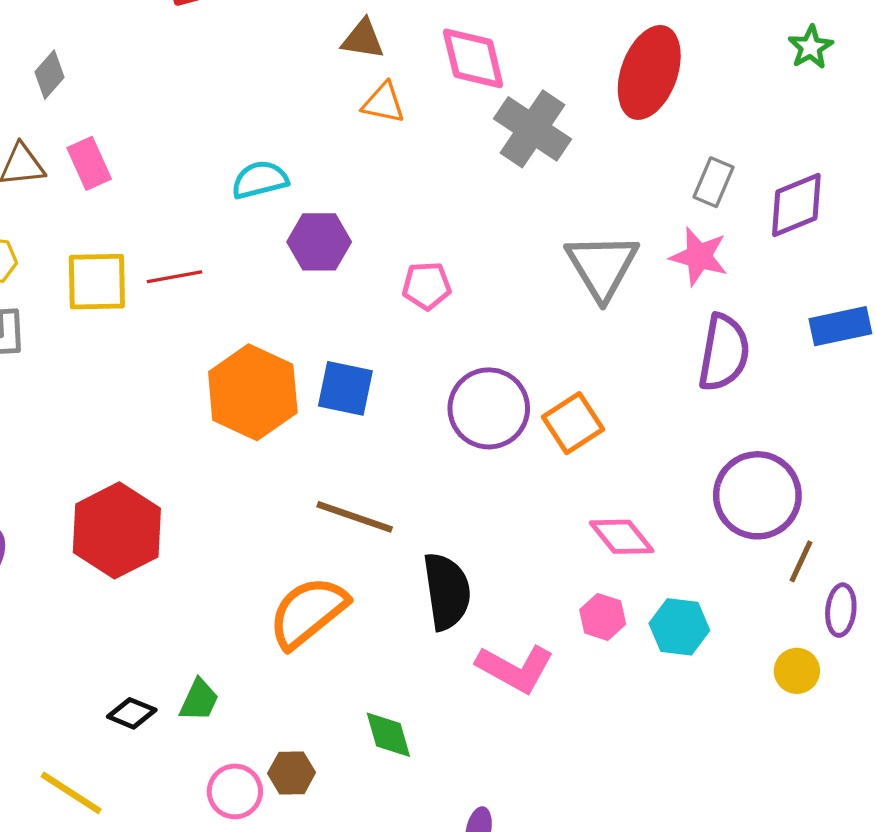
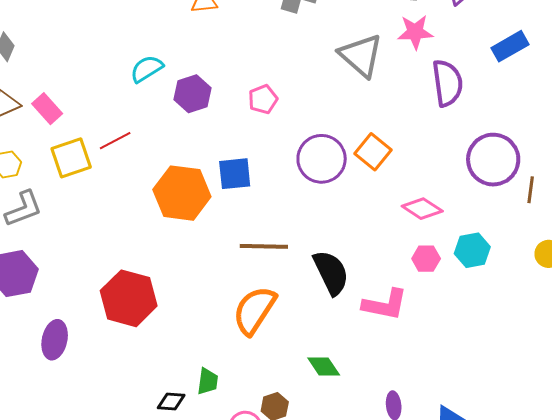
pink rectangle: (89, 163) -> (47, 109), moved

